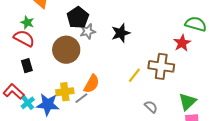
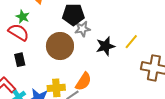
black pentagon: (78, 18) -> (73, 15), turned 30
black star: (121, 33) -> (105, 46), moved
yellow line: (134, 75) -> (131, 42), moved

